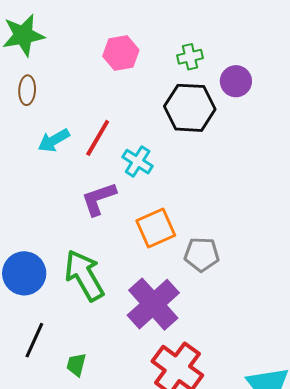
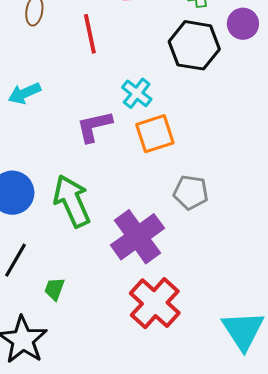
red line: (98, 138) -> (90, 34), moved, turned -48
cyan arrow: (54, 140) -> (24, 93), moved
orange square: (156, 228) -> (155, 134), moved

